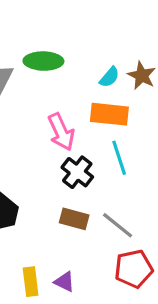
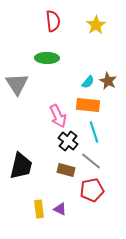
green ellipse: (43, 61) -> (47, 58), moved
gray line: (118, 225) -> (91, 161), moved
red pentagon: (134, 269) -> (92, 190), moved

